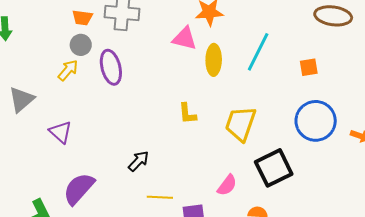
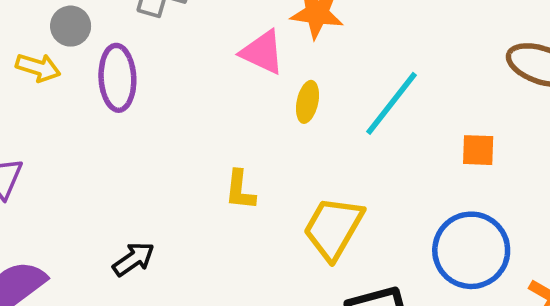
yellow ellipse: (214, 60) -> (307, 102), size x0.7
yellow arrow: (68, 70) -> (38, 67), turned 55

